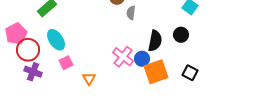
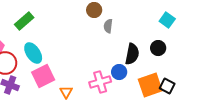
pink cross: (123, 57) -> (100, 82), moved, turned 35
pink square: (66, 63) -> (43, 76), size x1.6
orange square: (156, 72) -> (150, 85), moved

